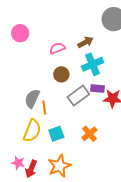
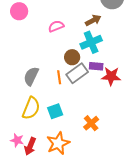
brown arrow: (85, 42) -> (93, 20), moved
brown circle: (61, 74) -> (72, 57), moved
orange line: (44, 108) -> (59, 77), moved
orange cross: (89, 134) -> (91, 123), moved

